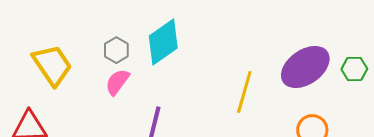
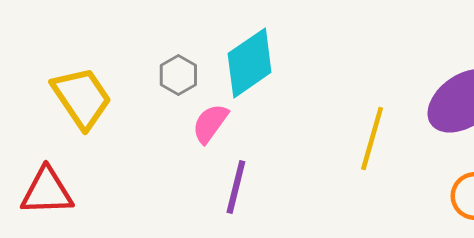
pink semicircle: (117, 82) -> (210, 123), moved

